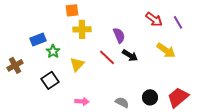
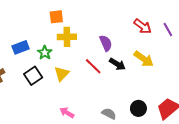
yellow arrow: (166, 50) -> (144, 59), moved
green star: (53, 51) -> (45, 53), moved
black square: (50, 80) -> (33, 76), moved
pink arrow: (82, 101) -> (67, 113), turned -152

